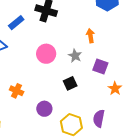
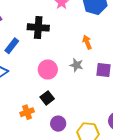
black square: (70, 83) -> (47, 98), moved
orange cross: (17, 91) -> (27, 112), turned -32

